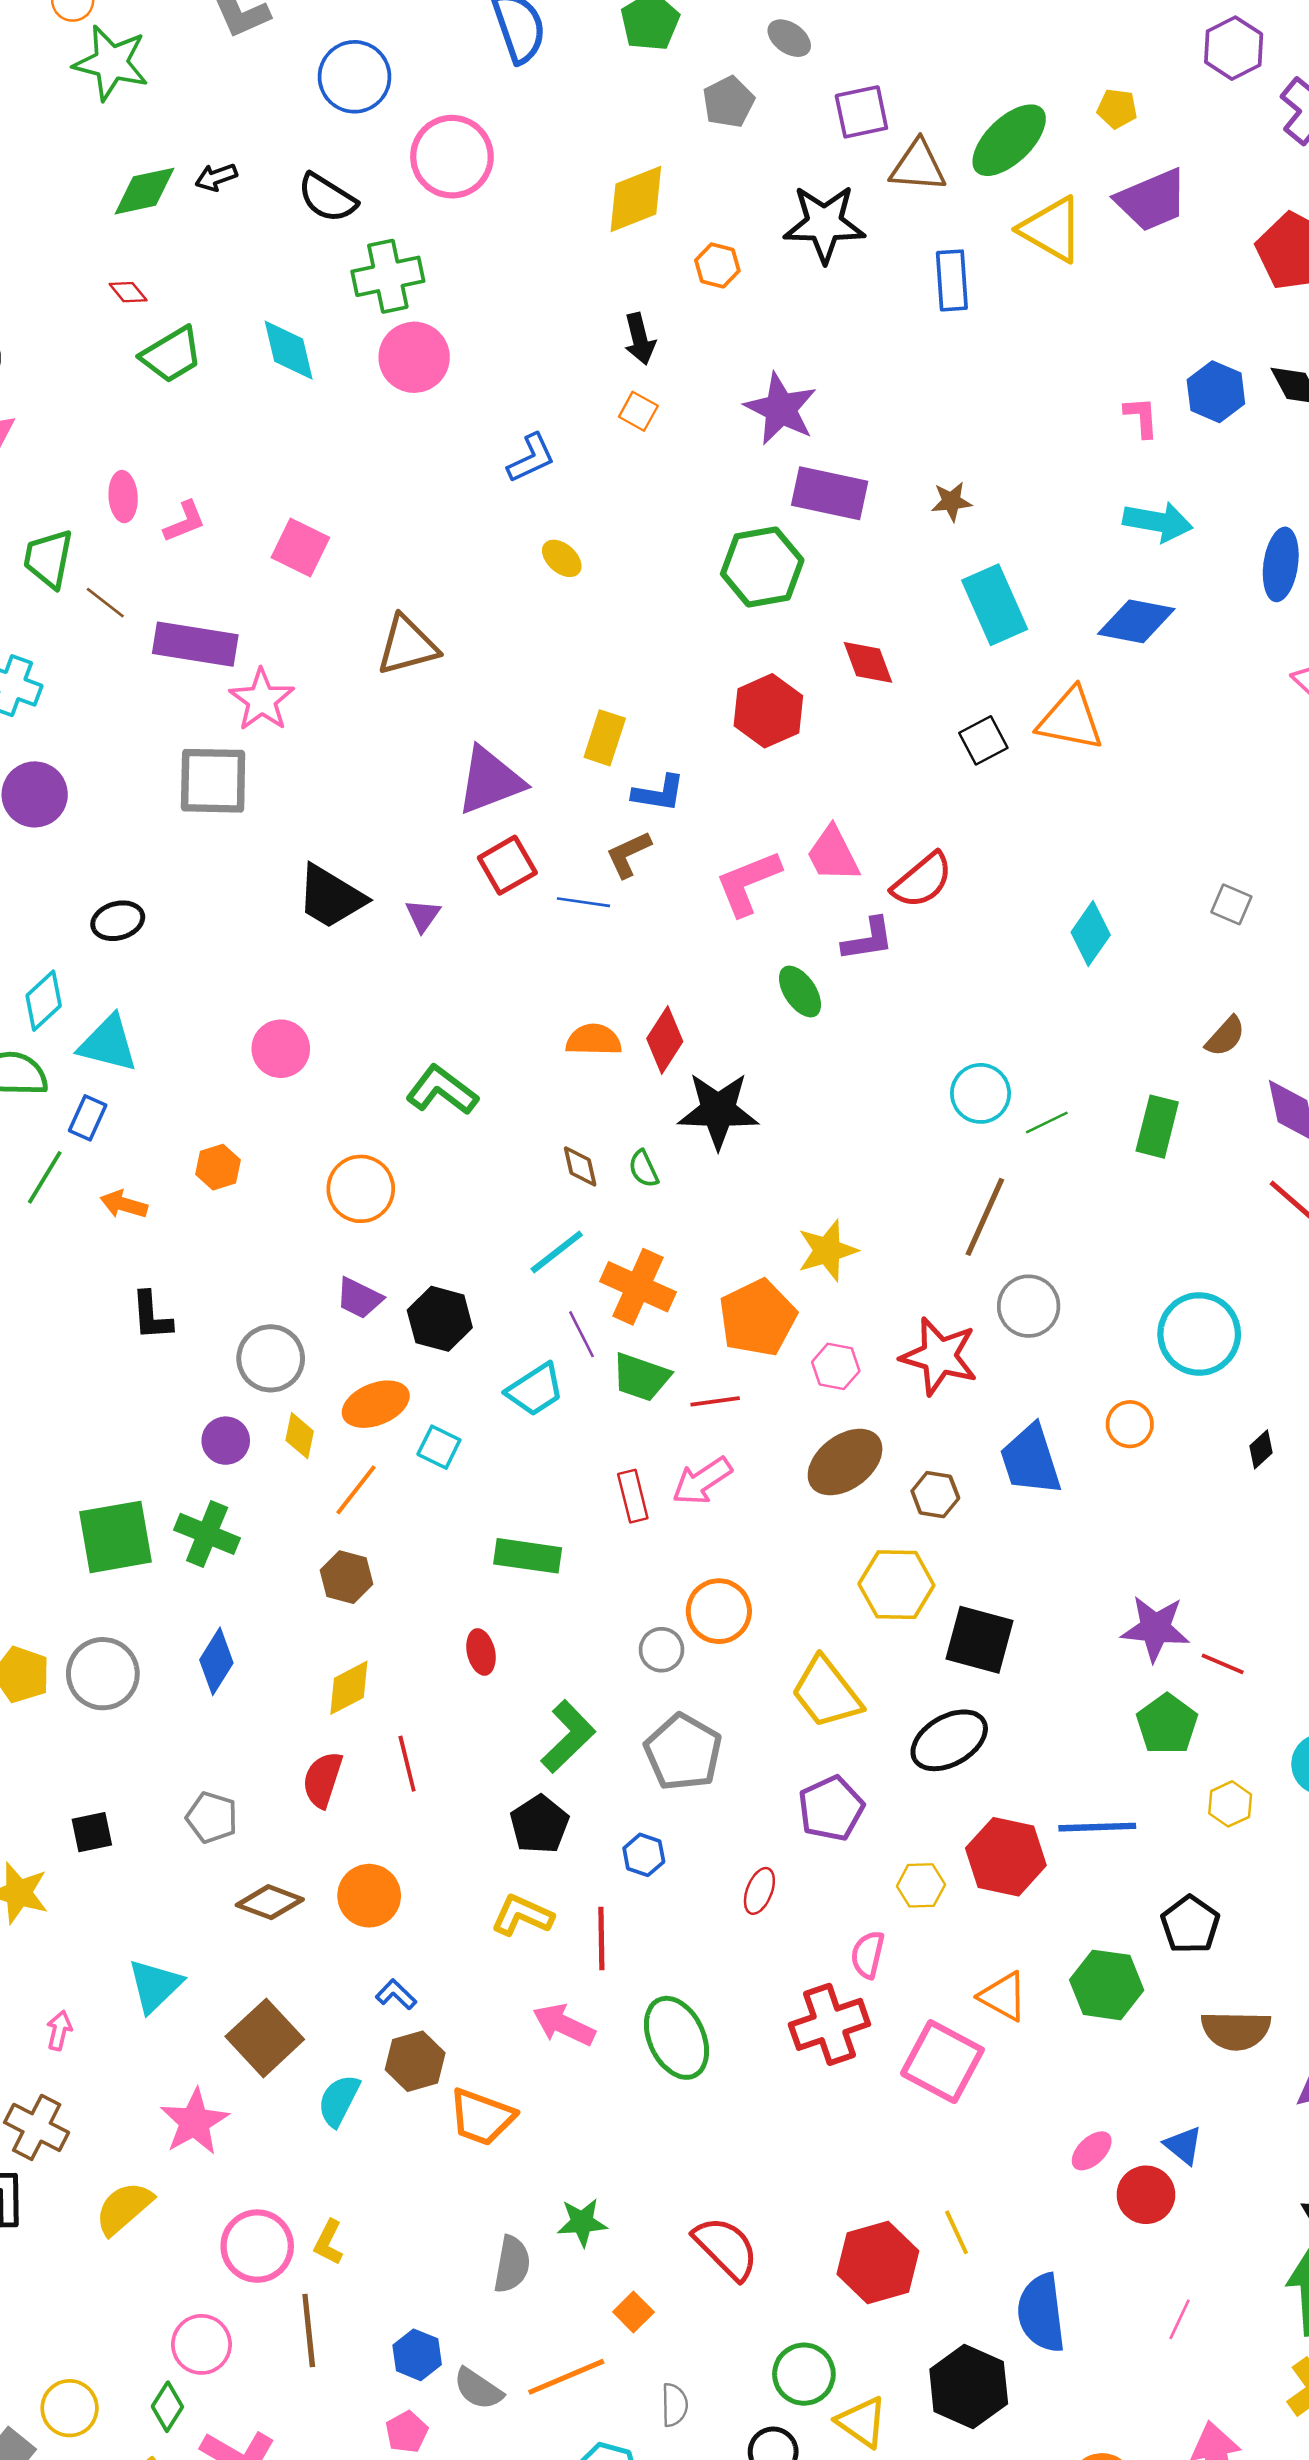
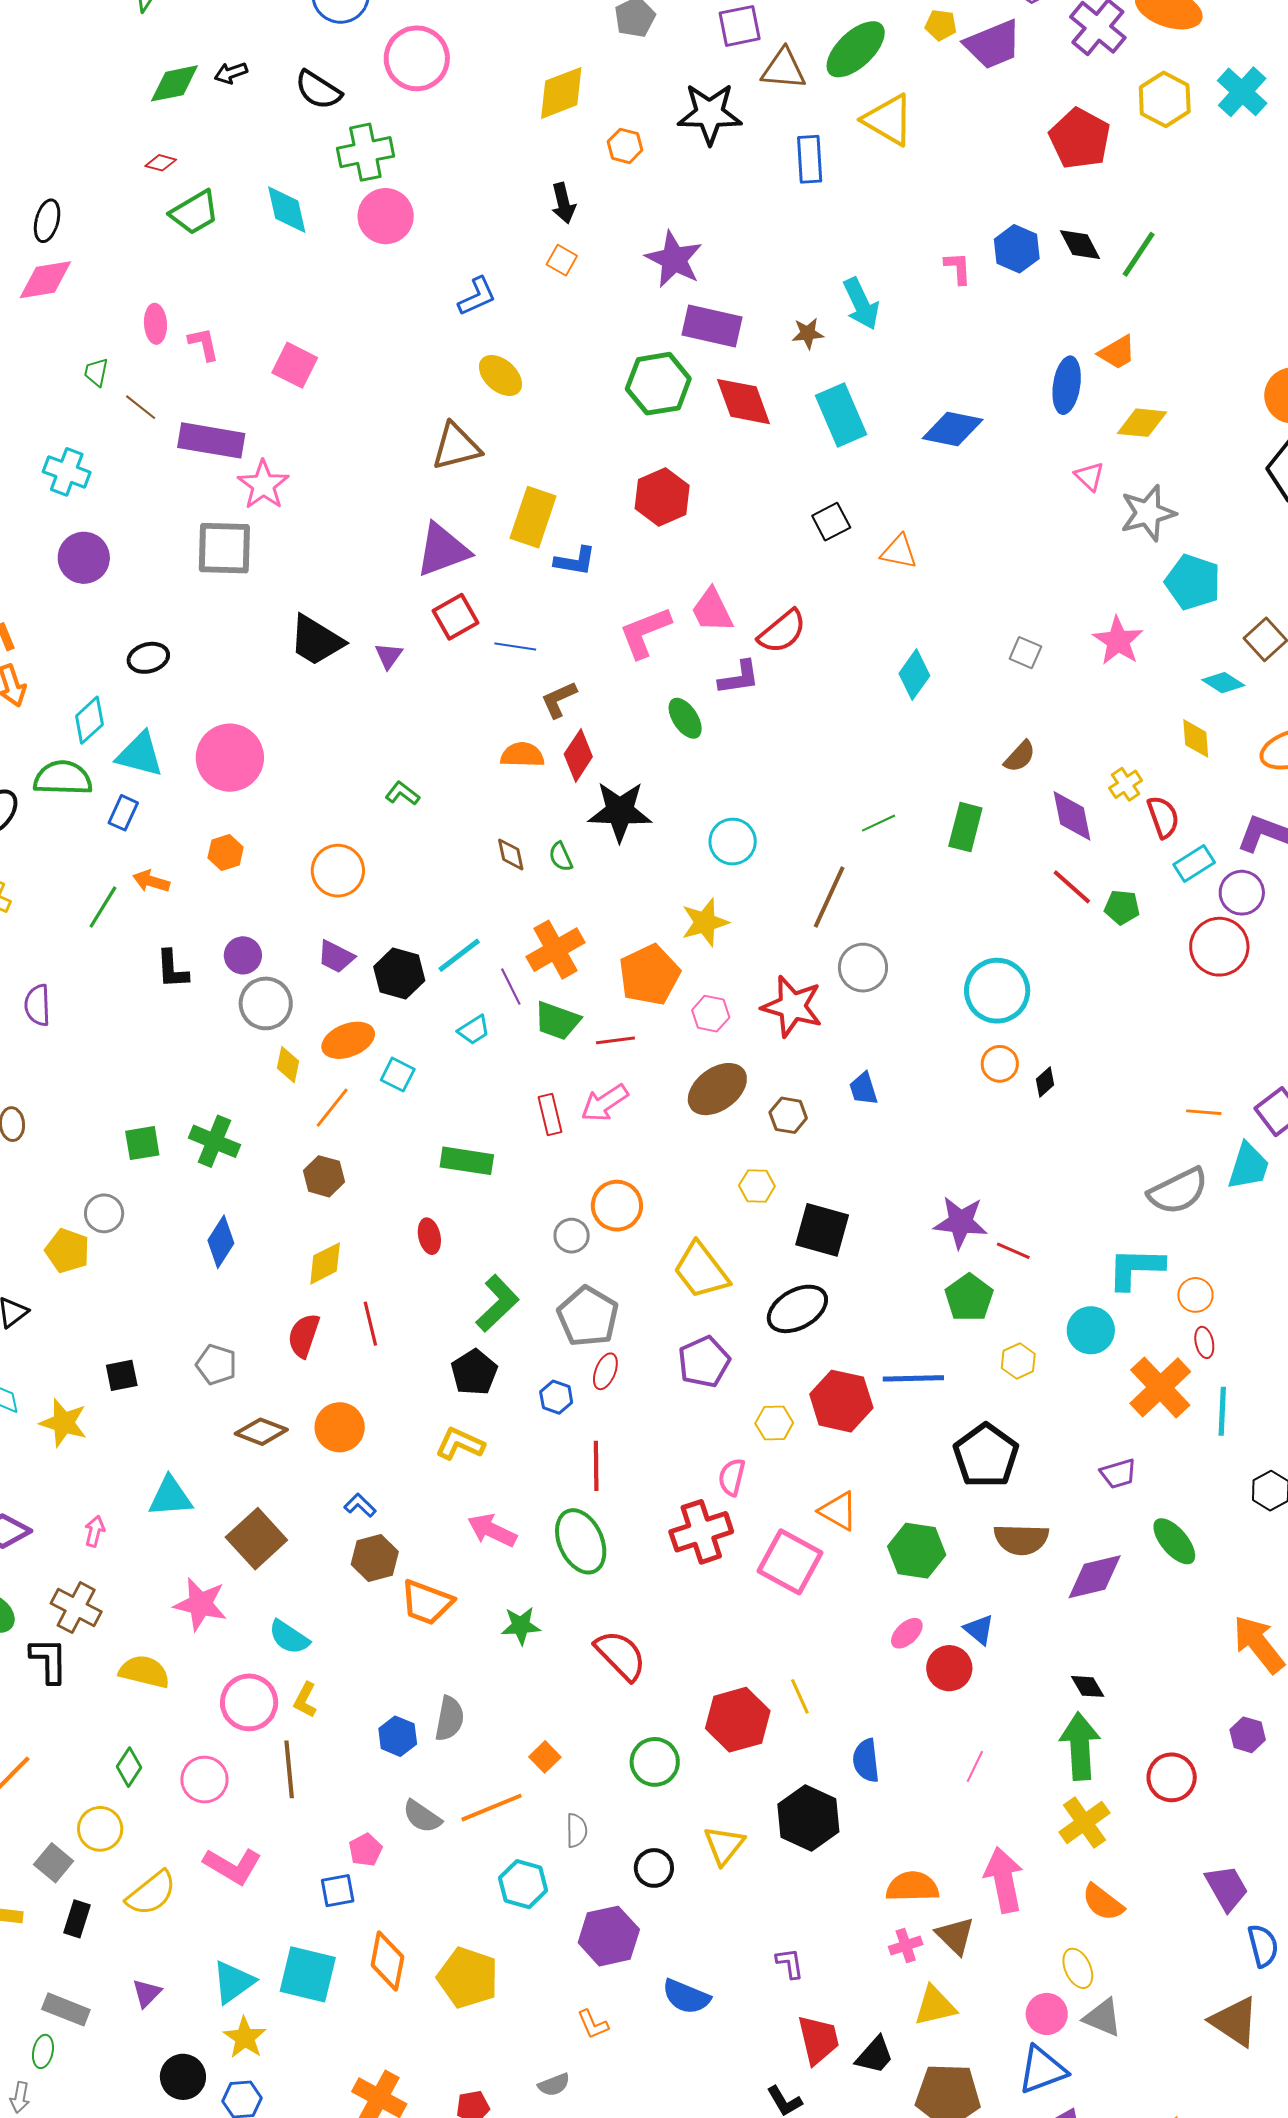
purple trapezoid: (1152, 200) -> (993, 44), moved
red diamond: (128, 292) -> (161, 163), turned -36
pink L-shape: (184, 522) -> (204, 344), turned -81
cyan arrow: (1158, 522) -> (861, 304), moved, turned 54
yellow ellipse: (562, 558) -> (500, 375), size x1.4
green trapezoid: (48, 559) -> (96, 372), size x0.6
brown triangle: (407, 645) -> (456, 447), moved
red diamond: (868, 662) -> (744, 402), moved, size x1.4
orange triangle: (1070, 719) -> (899, 552), moved, size x0.7
yellow rectangle: (605, 738) -> (533, 517), size x1.4
brown L-shape: (628, 854) -> (559, 699), moved
pink circle: (281, 1049) -> (230, 758), moved, size x1.5
green L-shape: (442, 1090) -> (402, 793), size x0.6
cyan circle: (981, 1093) -> (733, 842), moved
green line: (45, 1177) -> (103, 907), moved
cyan line: (557, 1252) -> (459, 955), moved
orange cross: (638, 1287) -> (555, 950), turned 36
cyan trapezoid: (535, 1390) -> (474, 1030), size x0.7
orange circle: (1130, 1424) -> (1000, 1064), moved
purple circle: (226, 1441) -> (243, 955), moved
blue trapezoid: (1031, 1460) -> (863, 1089), size x0.6
green square: (115, 1537) -> (142, 1143), size x0.6
yellow hexagon: (896, 1585) -> (757, 1186), size x0.6
gray circle: (103, 1674) -> (104, 1213), moved, size x0.7
red ellipse: (759, 1891) -> (605, 1371), moved
black pentagon: (1190, 1924) -> (986, 1456), size x1.4
red line: (601, 1938) -> (596, 1466), moved
green hexagon: (1107, 1985) -> (917, 1551), moved
cyan triangle: (155, 1986) -> (170, 1497), turned 39
cyan semicircle: (339, 2100) -> (289, 1637), moved, turned -84
pink star: (194, 2122) -> (200, 1604), turned -30
yellow semicircle: (124, 2208) -> (144, 1672), turned 54
green star: (582, 2222) -> (521, 1626), moved
red semicircle: (726, 2248) -> (621, 1655), moved
blue semicircle: (1041, 2313) -> (866, 1761), size x0.7
blue hexagon: (417, 2355) -> (398, 1736), moved
green circle: (804, 2374) -> (655, 1762), moved
green diamond: (167, 2407) -> (129, 1767), moved
yellow triangle: (862, 2422) -> (724, 1845), turned 33

